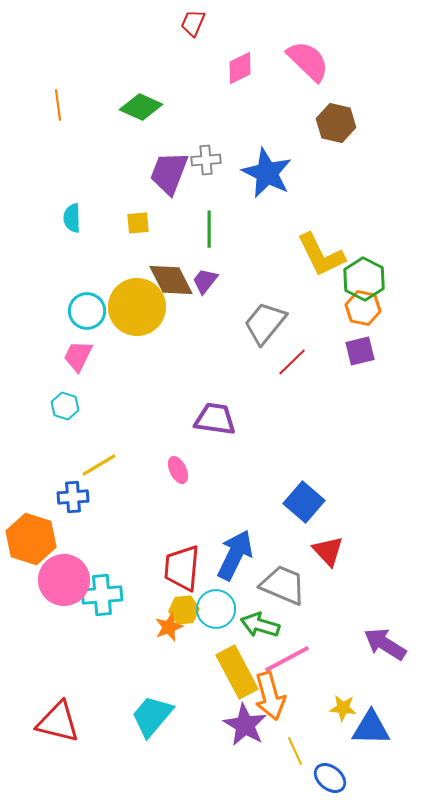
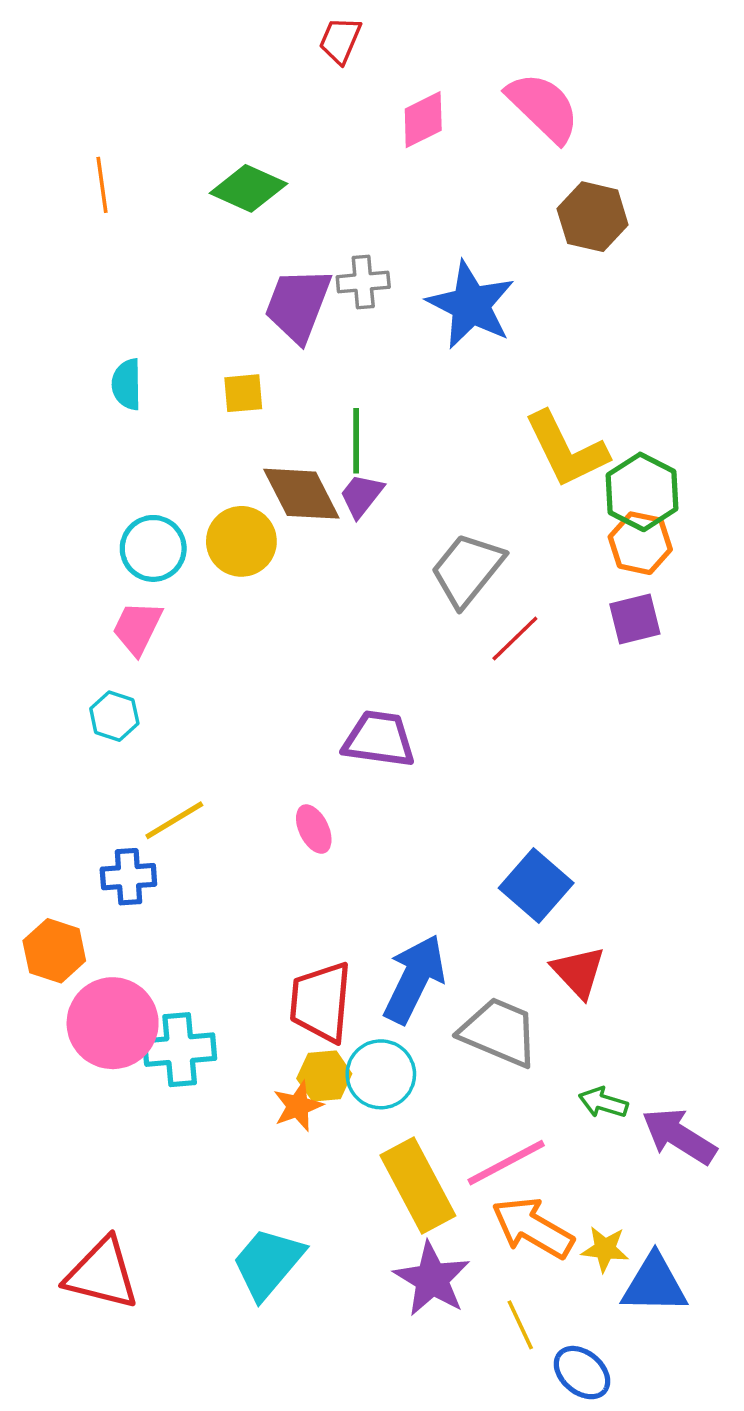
green line: (209, 229) -> (356, 441), moved
yellow circle: (137, 307) -> (241, 541), size x0.7
orange hexagon: (31, 539) -> (54, 951), size x0.7
green arrow: (260, 625) -> (603, 1103), moved, size x0.7
orange arrow: (270, 696) -> (533, 1228), moved, turned 135

